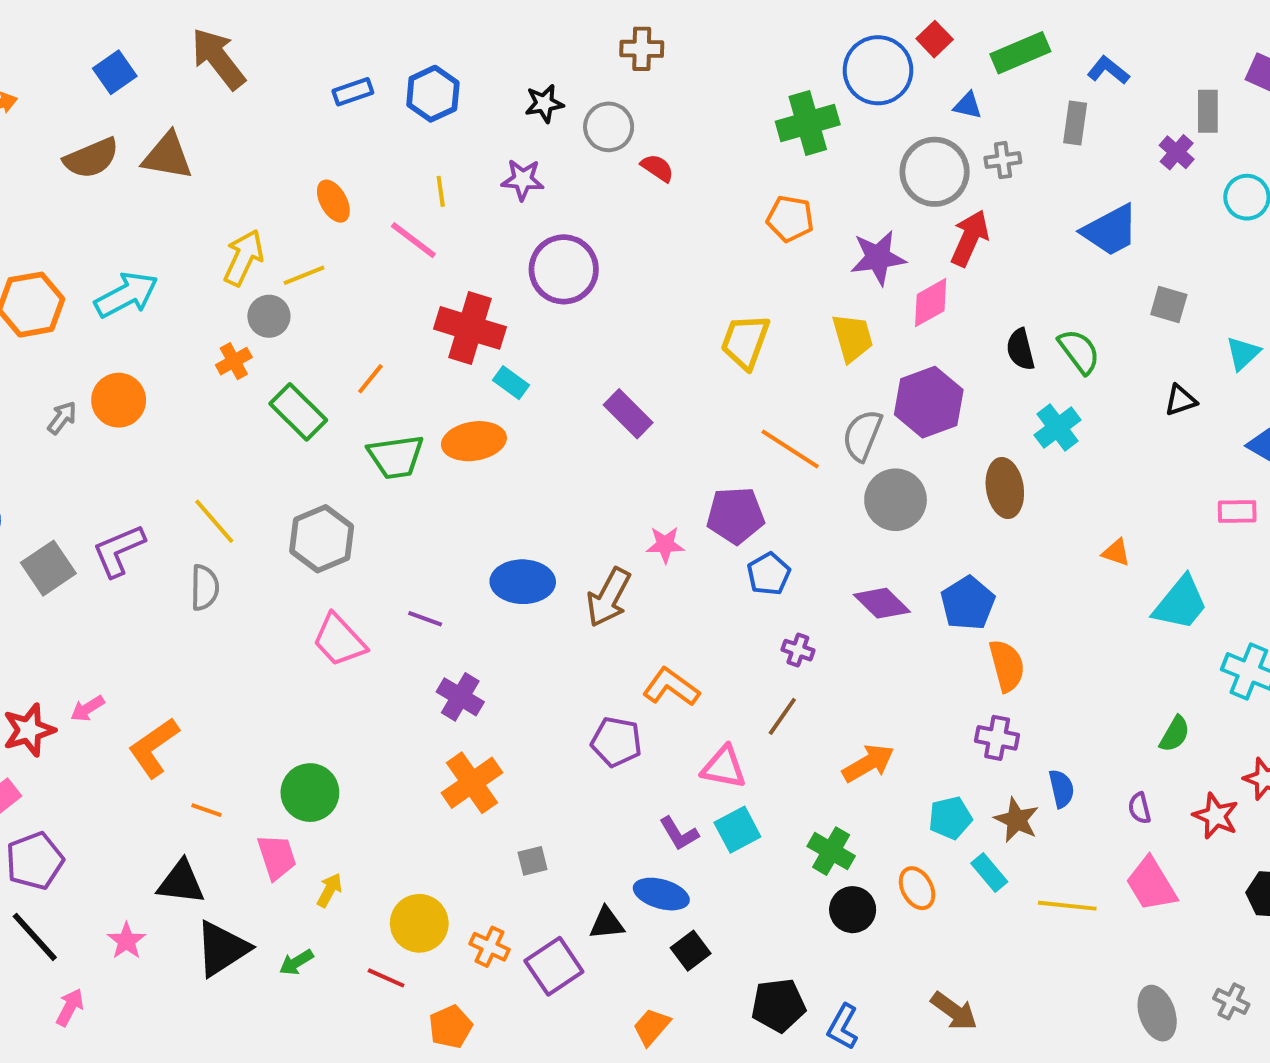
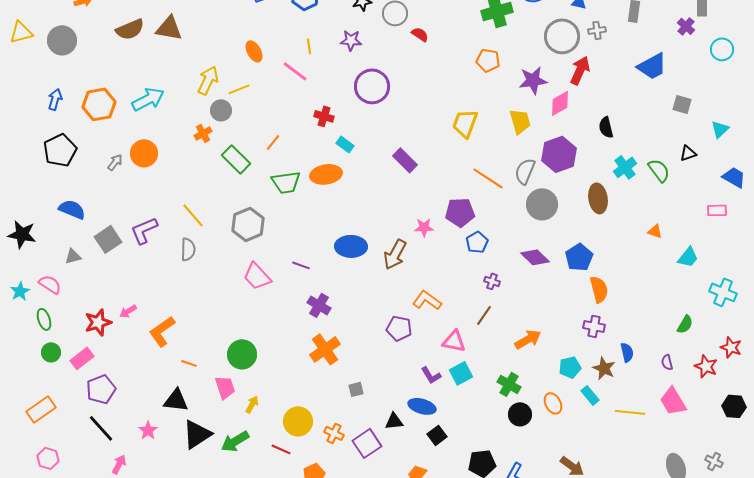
red cross: (470, 328) -> (324, 116), size x0.6
green semicircle: (1079, 351) -> (659, 170), moved
cyan trapezoid: (1181, 603) -> (688, 257), size x0.7
green arrow: (296, 962) -> (235, 441), size x1.6

